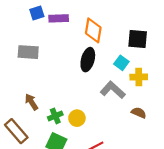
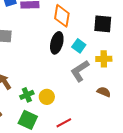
cyan square: (121, 63) -> (79, 46), moved
gray L-shape: (113, 90) -> (80, 71), turned -75

